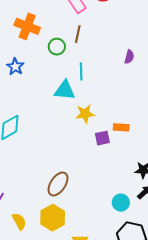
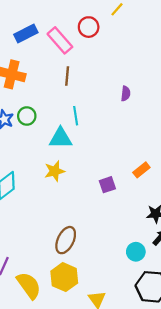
green circle: (57, 47) -> (27, 116), moved
yellow star: (85, 114) -> (55, 171), moved
orange rectangle: (121, 127) -> (141, 170), moved, turned -35
yellow semicircle: (19, 221) -> (29, 285), size x1.5

